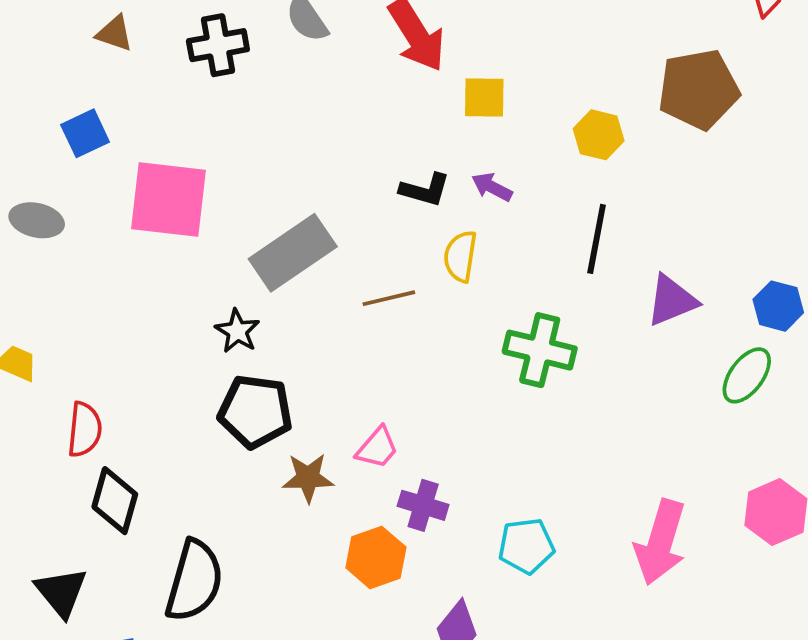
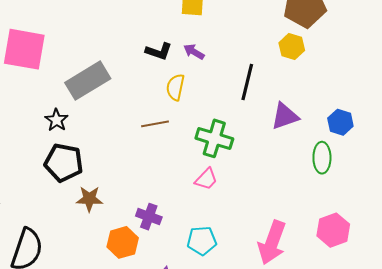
yellow hexagon: (599, 135) -> (292, 47), moved
brown line: (389, 298) -> (155, 124), moved
green ellipse: (747, 375) -> (322, 158), turned -40
pink trapezoid: (377, 448) -> (206, 179), moved

